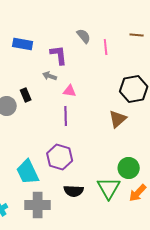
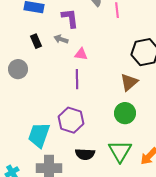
black rectangle: (26, 95) -> (36, 41), moved
green circle: (129, 168) -> (125, 113), moved
cyan trapezoid: (28, 172) -> (39, 135), turned 44

